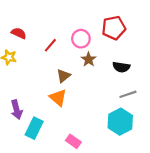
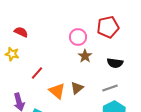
red line: (50, 45) -> (37, 73), moved
brown triangle: (63, 76) -> (77, 88), moved
gray line: (128, 94) -> (110, 88), moved

